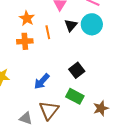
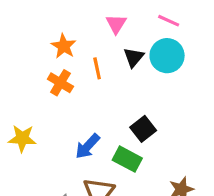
orange cross: (25, 41) -> (60, 83), turned 35
green rectangle: (75, 96) -> (127, 159), moved

